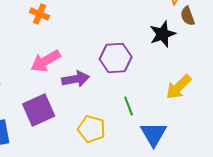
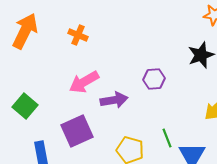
purple hexagon: (116, 58) -> (154, 79), size x0.7
green line: (129, 106) -> (167, 138), moved

